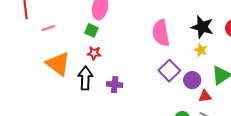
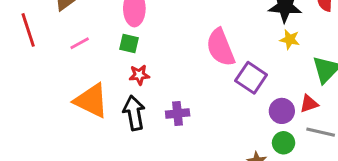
pink line: (48, 28) -> (80, 43), moved
pink semicircle: (161, 33) -> (221, 47), moved
purple circle: (192, 80) -> (282, 111), moved

